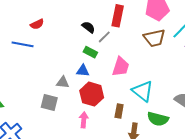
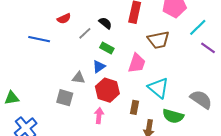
red semicircle: (37, 24) -> (64, 19), moved
gray line: (104, 37) -> (85, 33), moved
brown trapezoid: (154, 38) -> (158, 40), moved
blue triangle: (83, 71) -> (99, 67), turned -40

